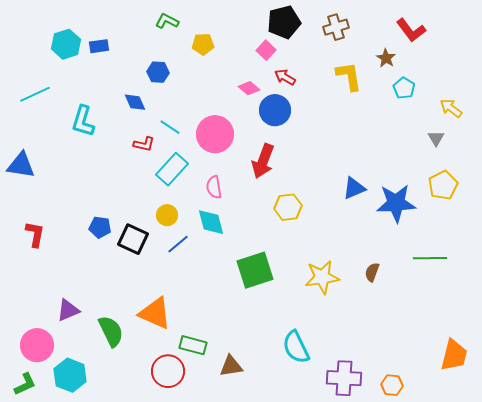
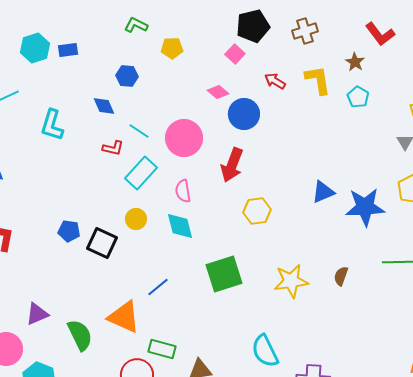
red arrow: (285, 77) -> (275, 81), moved
cyan pentagon: (404, 88) -> (358, 97), moved
blue line: (178, 244) -> (158, 287), moved

